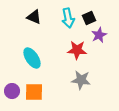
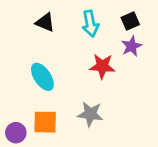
black square: (89, 18) -> (130, 21), moved
gray star: (81, 80) -> (90, 114), moved
purple circle: (12, 91) -> (16, 133), moved

